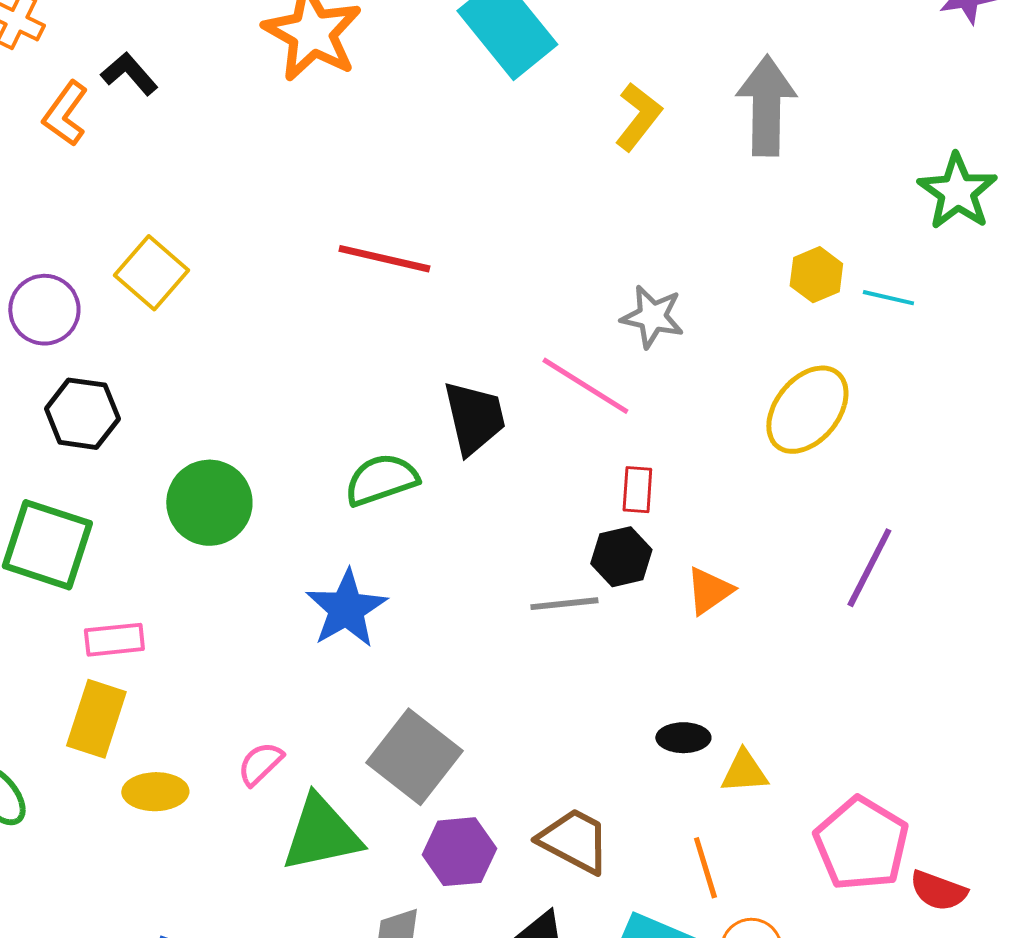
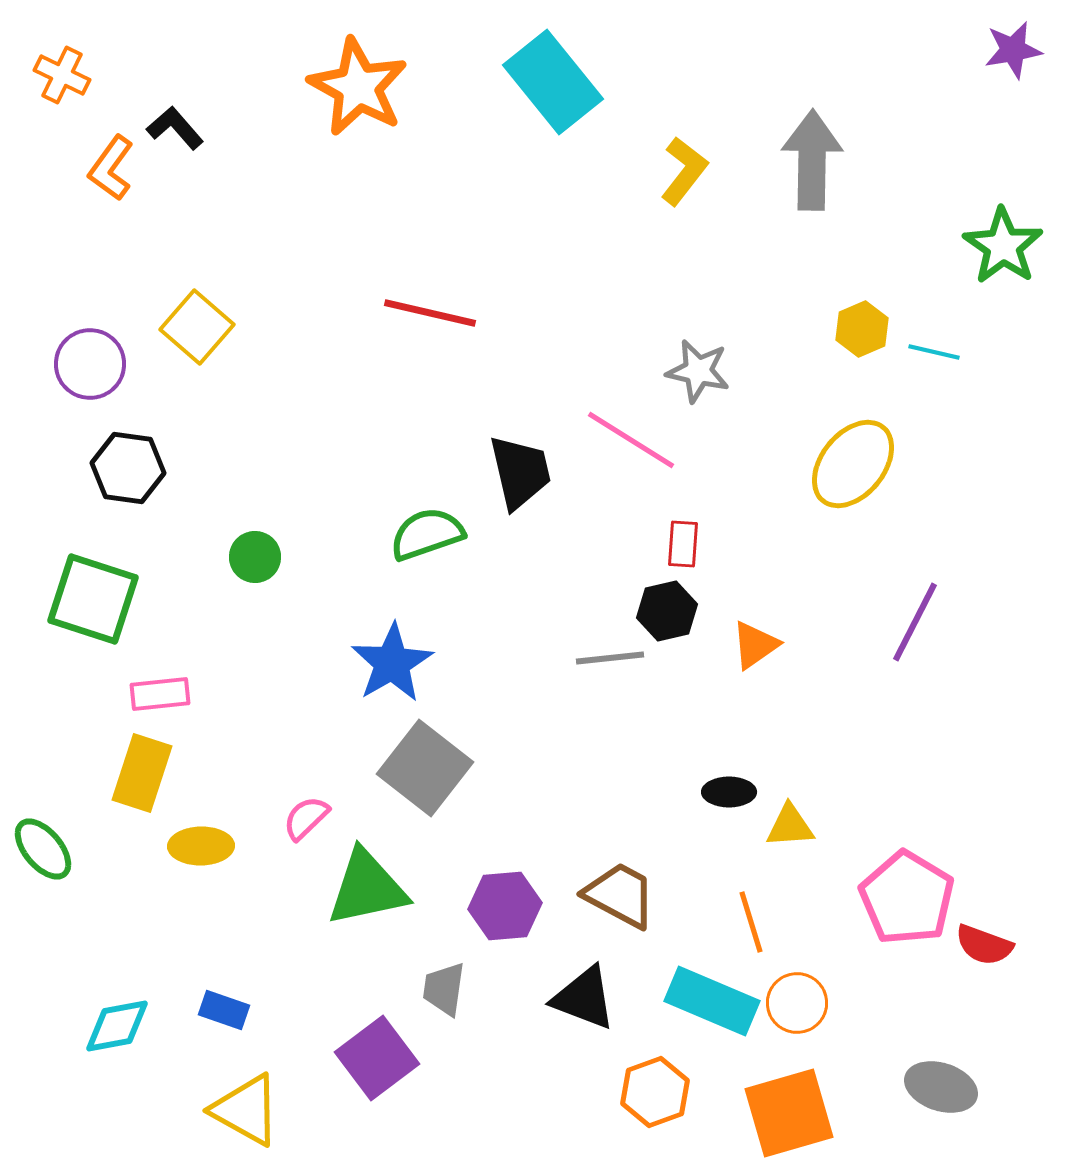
green circle: (209, 503) -> (255, 557), size x0.6
gray square: (414, 757) -> (425, 768), moved

